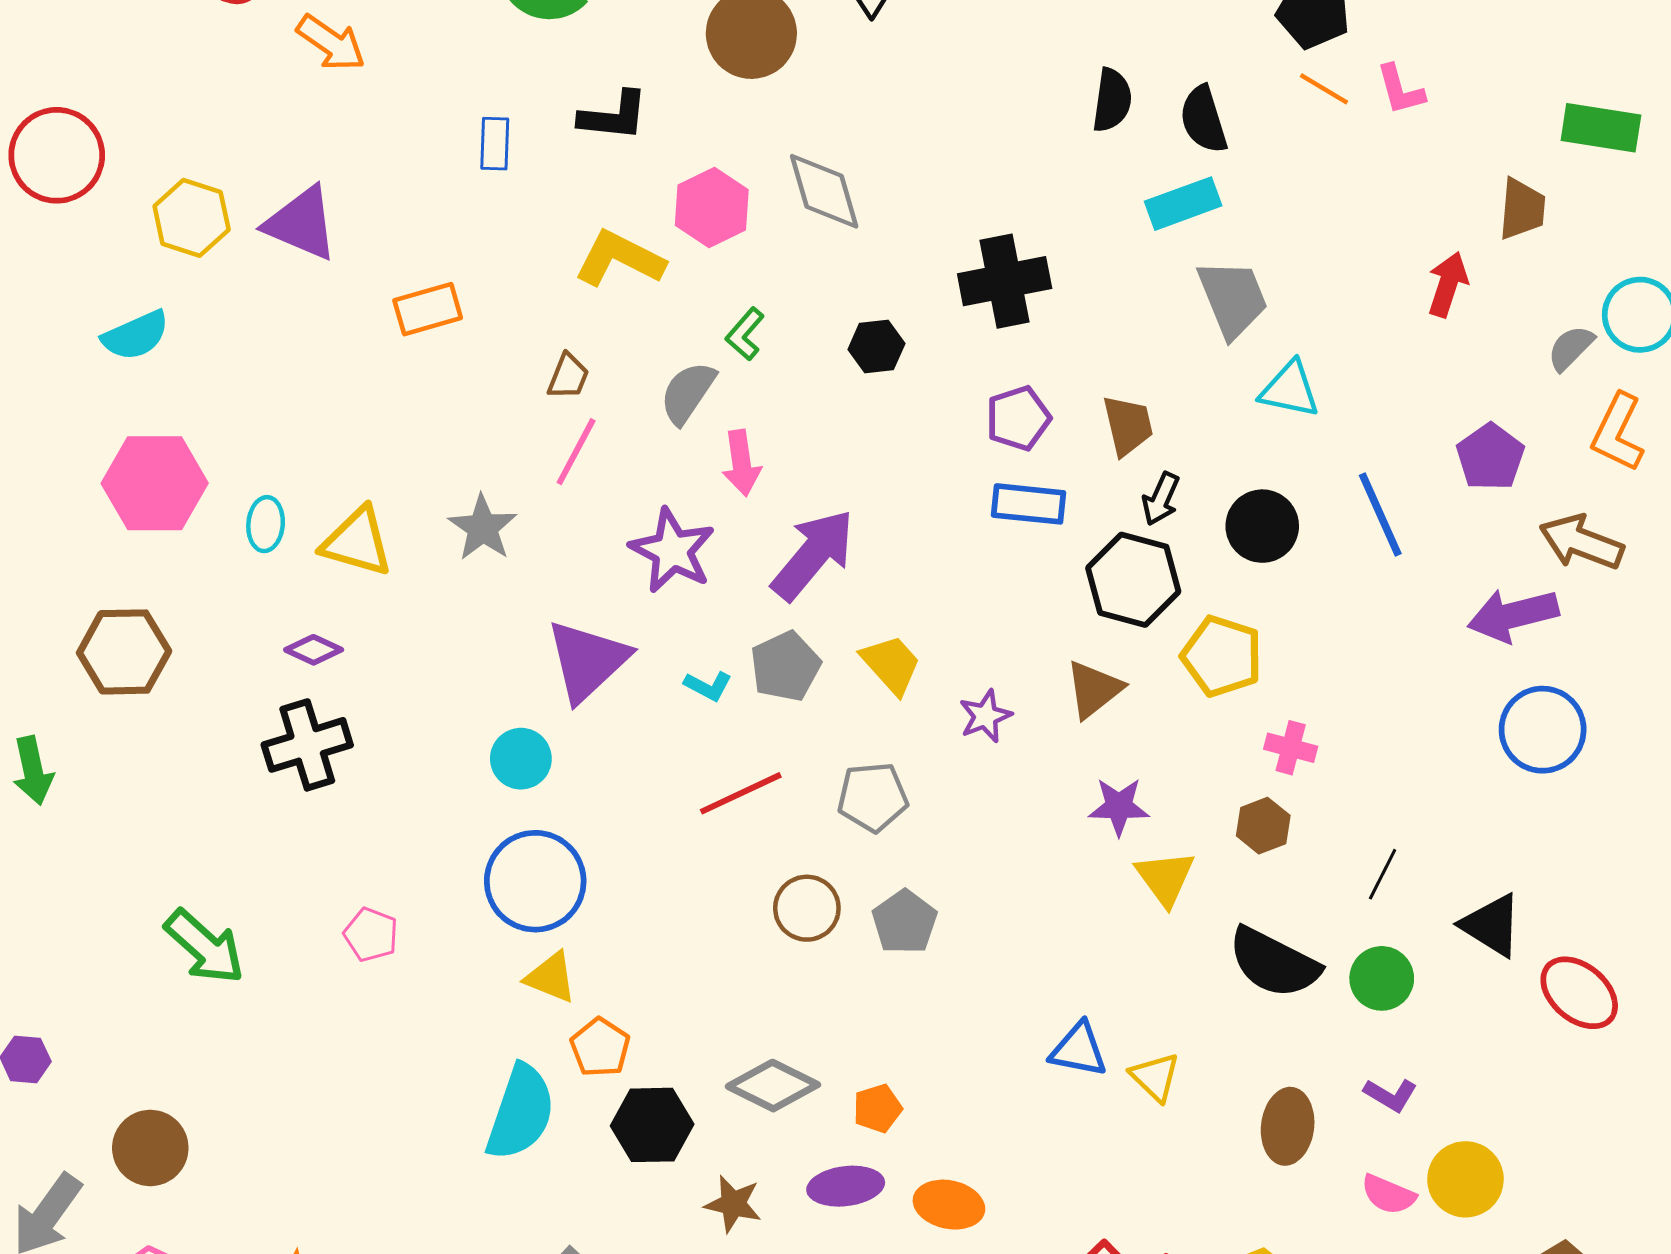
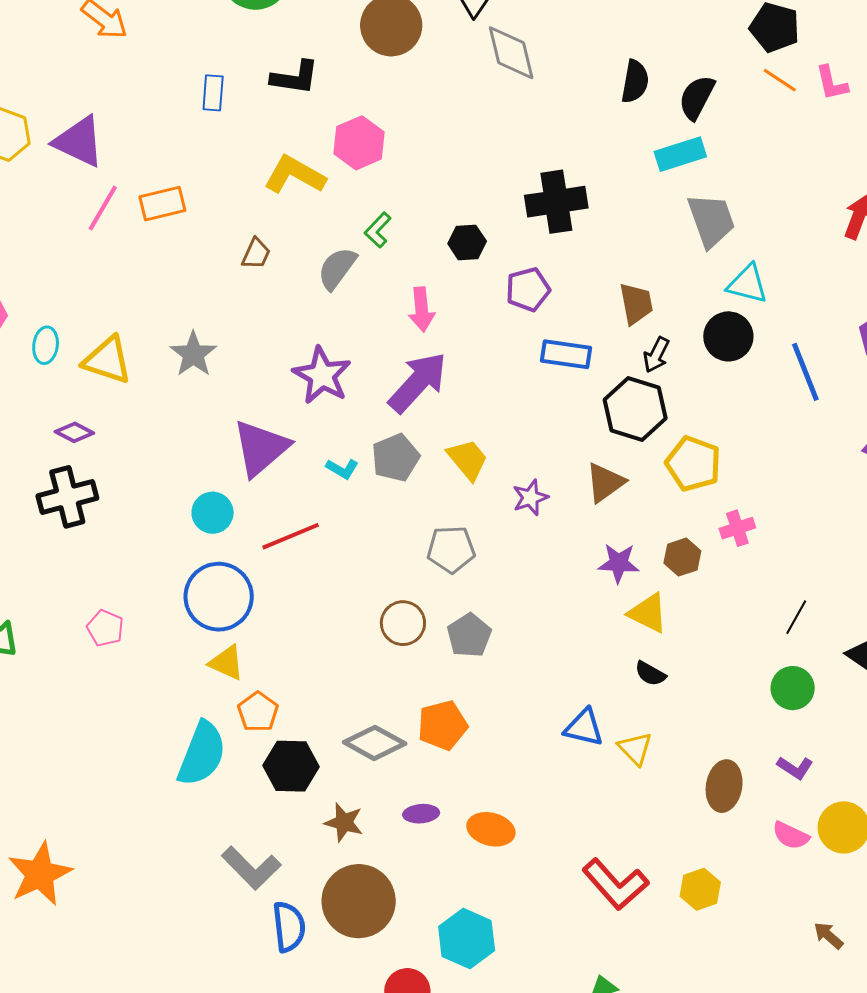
black semicircle: (1204, 119) -> (697, 97), turned 42
gray diamond: (824, 191) -> (511, 53), moved
purple pentagon: (1018, 418) -> (528, 289), moved
pink line: (576, 452) -> (103, 208), moved
pink arrow: (741, 463) -> (422, 309), moved
black circle: (1262, 526) -> (728, 336), moved
pink cross: (1291, 748) -> (737, 528), turned -36
red line: (741, 793) -> (291, 536), moved
brown hexagon: (1263, 826) -> (682, 557), moved
yellow triangle: (1165, 878) -> (648, 613), turned -30
black semicircle: (1274, 963) -> (650, 674), moved, size x0.5
orange pentagon: (877, 1108) -> (443, 725), moved, size x1.5
purple ellipse: (846, 1186) -> (421, 814), size x0.7

